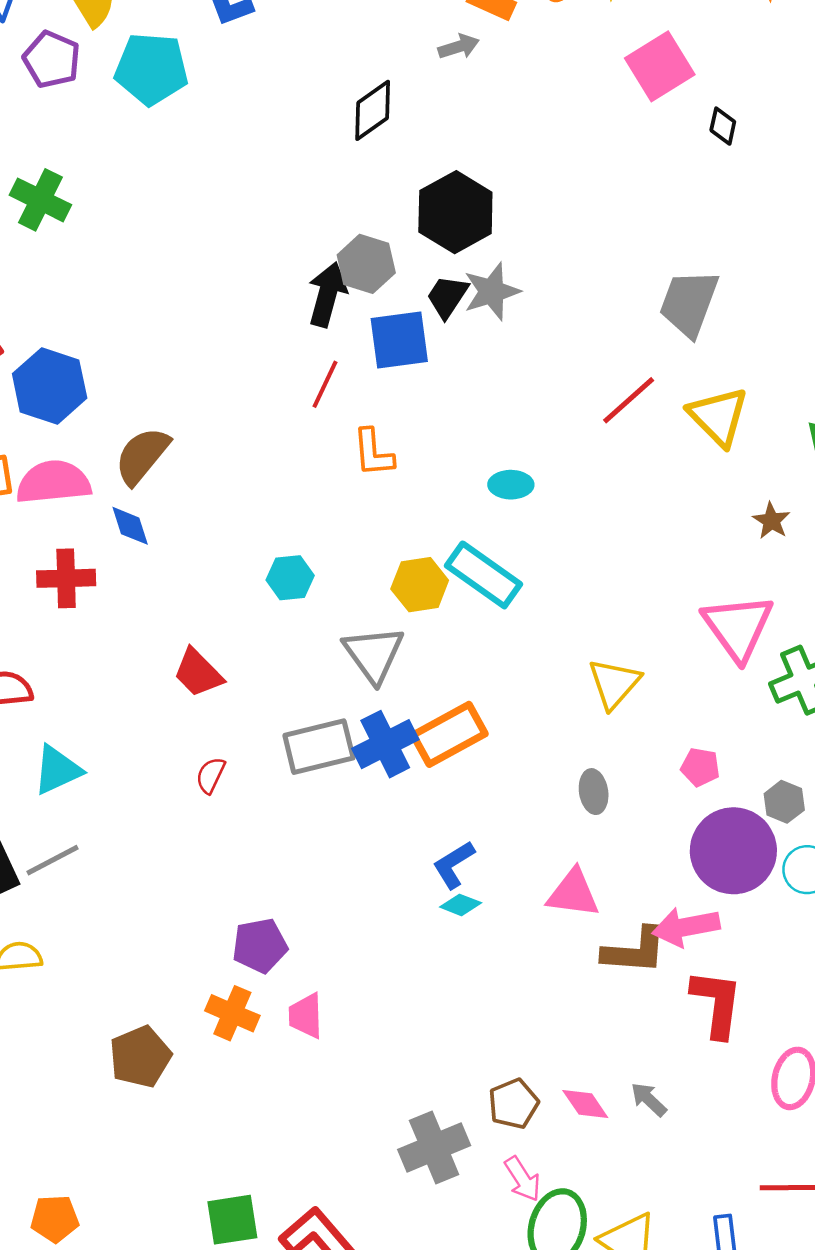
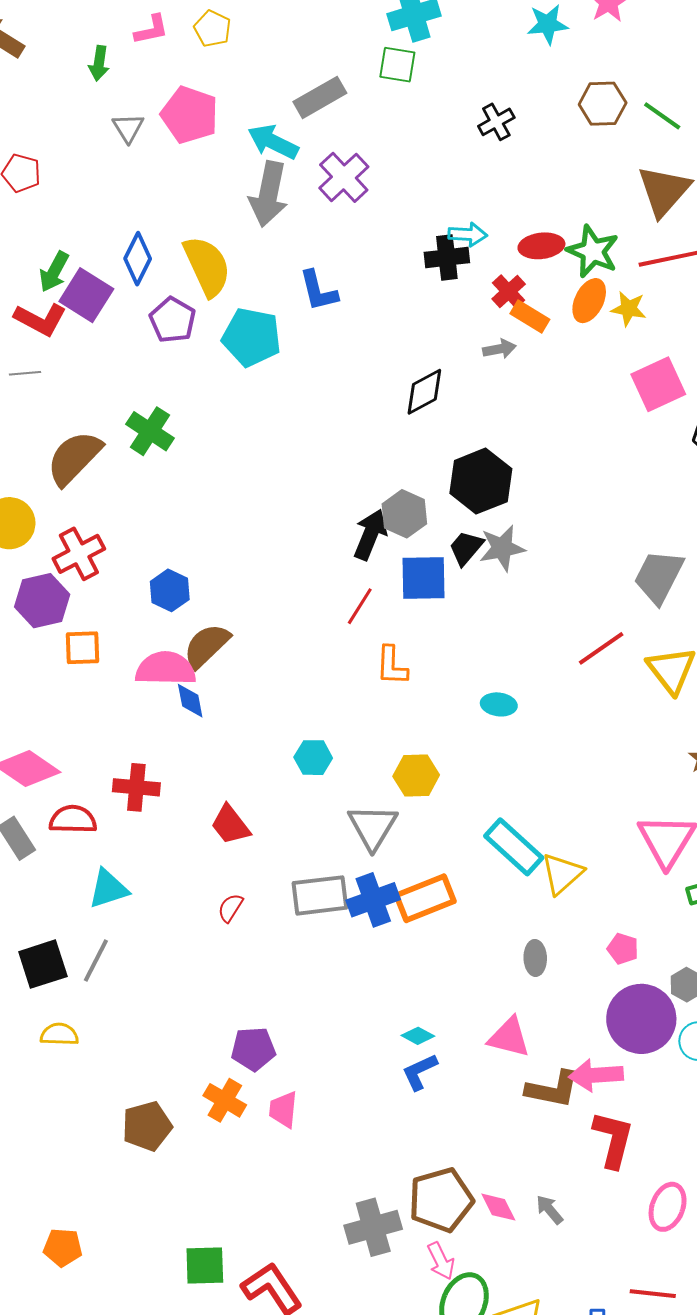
blue hexagon: (50, 386) -> (170, 590), moved, size x0.7
pink semicircle: (53, 482) -> (166, 669), moved
cyan rectangle: (484, 575) -> (514, 847), moved
red cross: (66, 578) -> (136, 787), moved
gray line: (53, 860) -> (96, 960), turned -42
blue L-shape: (454, 865) -> (420, 1072), moved
brown pentagon: (513, 1104) -> (441, 1200), size x1.6

